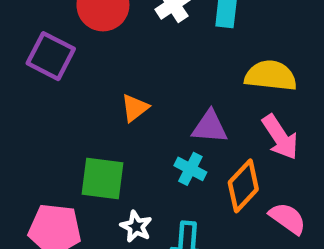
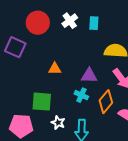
orange triangle: (135, 108) -> (55, 69), turned 40

